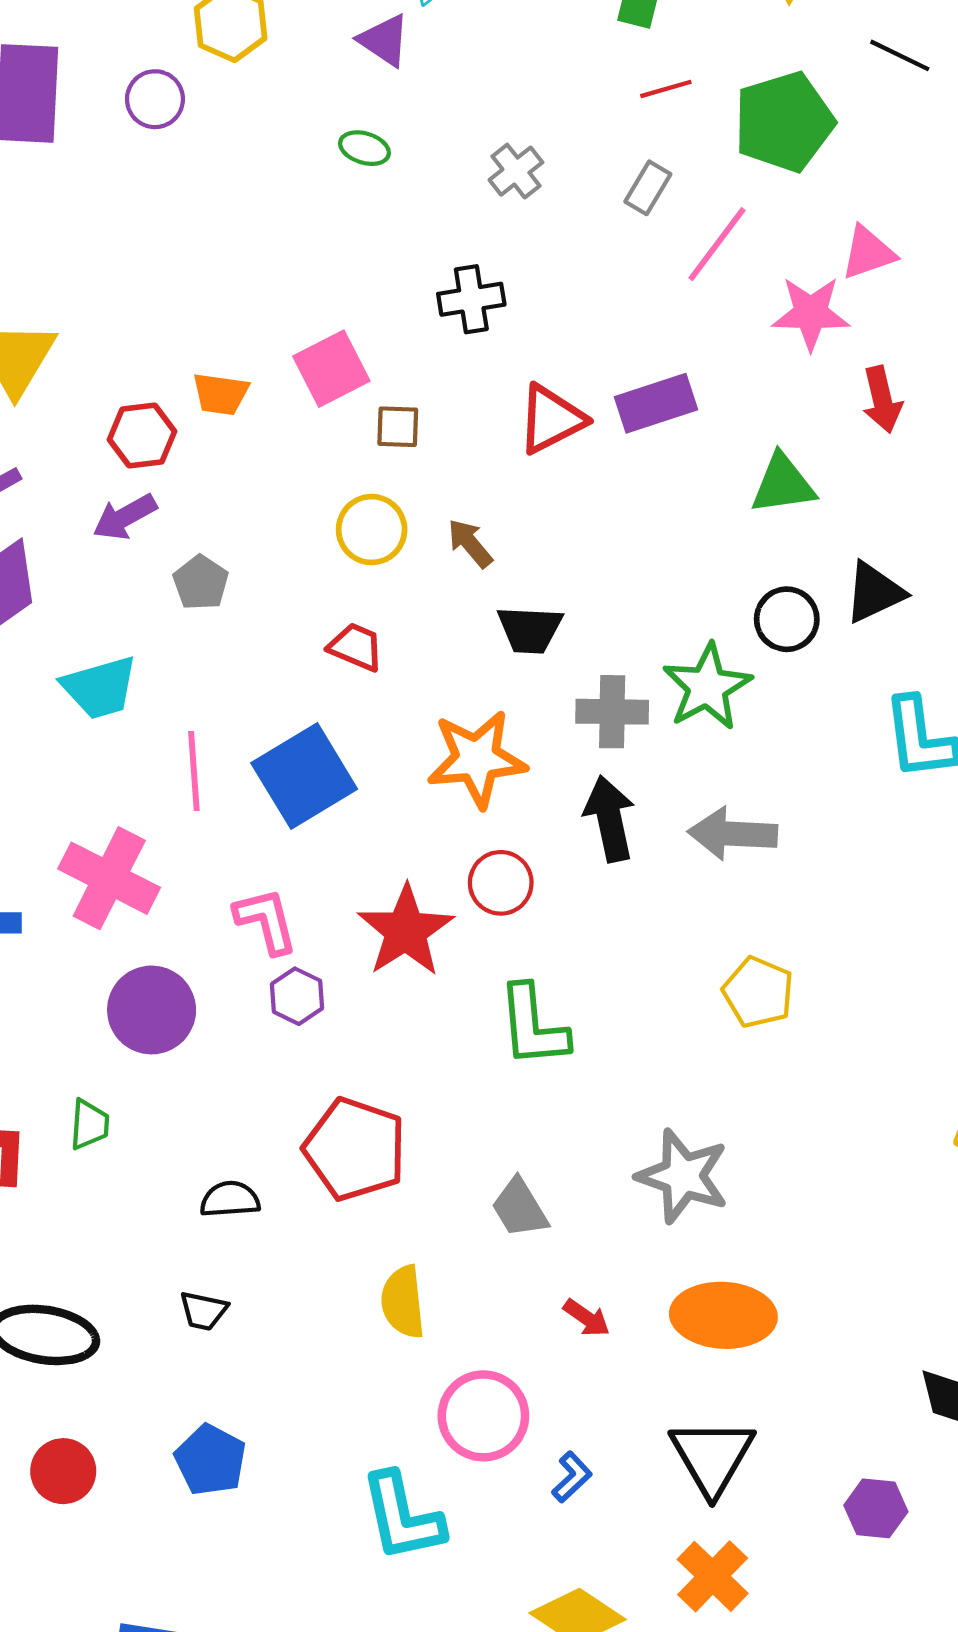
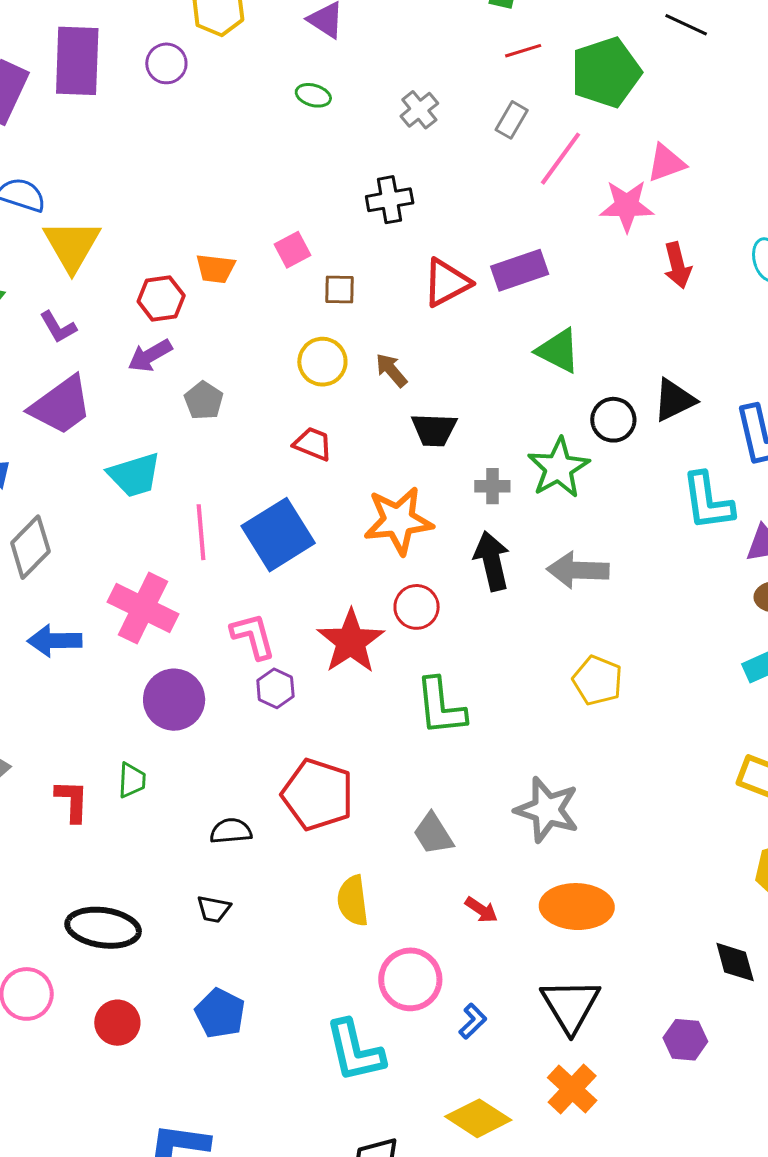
pink square: (331, 369) -> (293, 250), size x0.7
green triangle: (783, 484) -> (558, 351), moved, turned 36
gray cross: (612, 712) -> (492, 486), size x0.7

